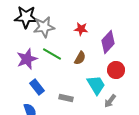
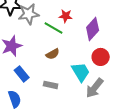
green line: (52, 54) -> (54, 28), moved
brown semicircle: (80, 58) -> (53, 54), moved, turned 32
gray arrow: (110, 101) -> (95, 88), size x1.5

